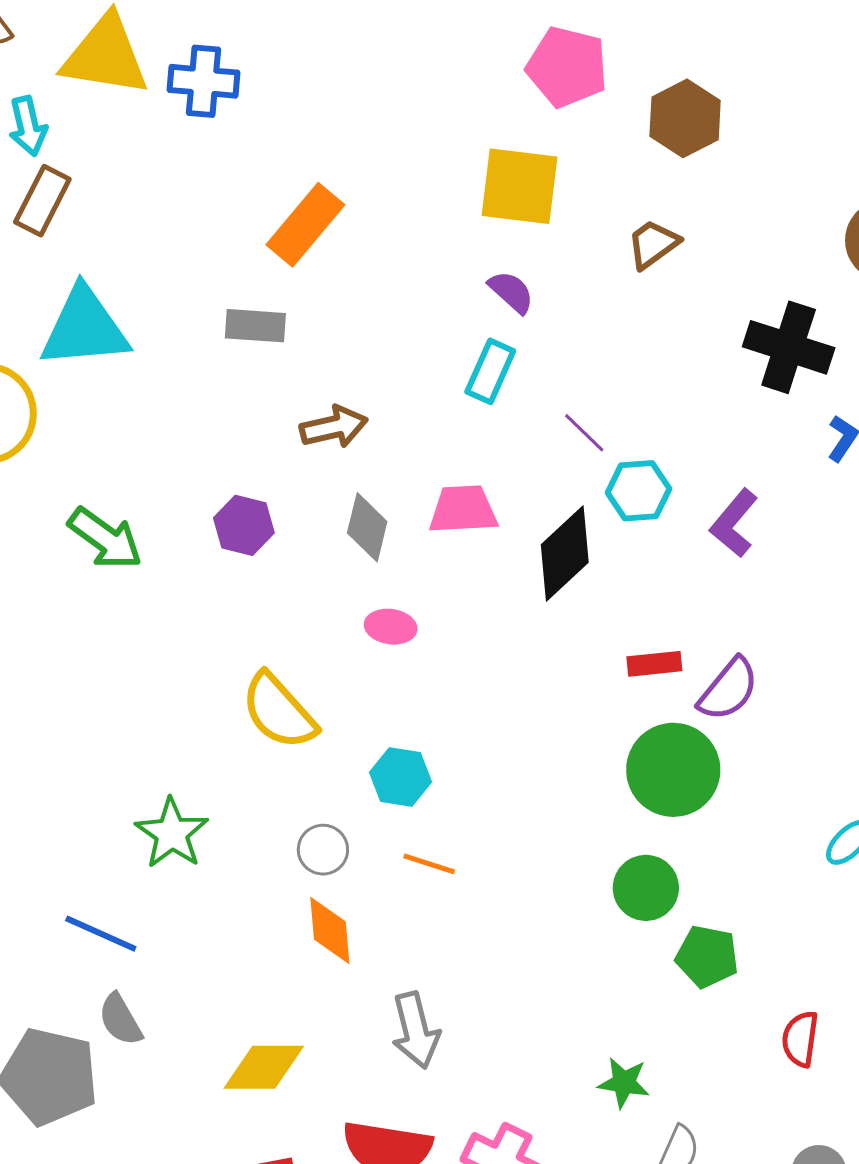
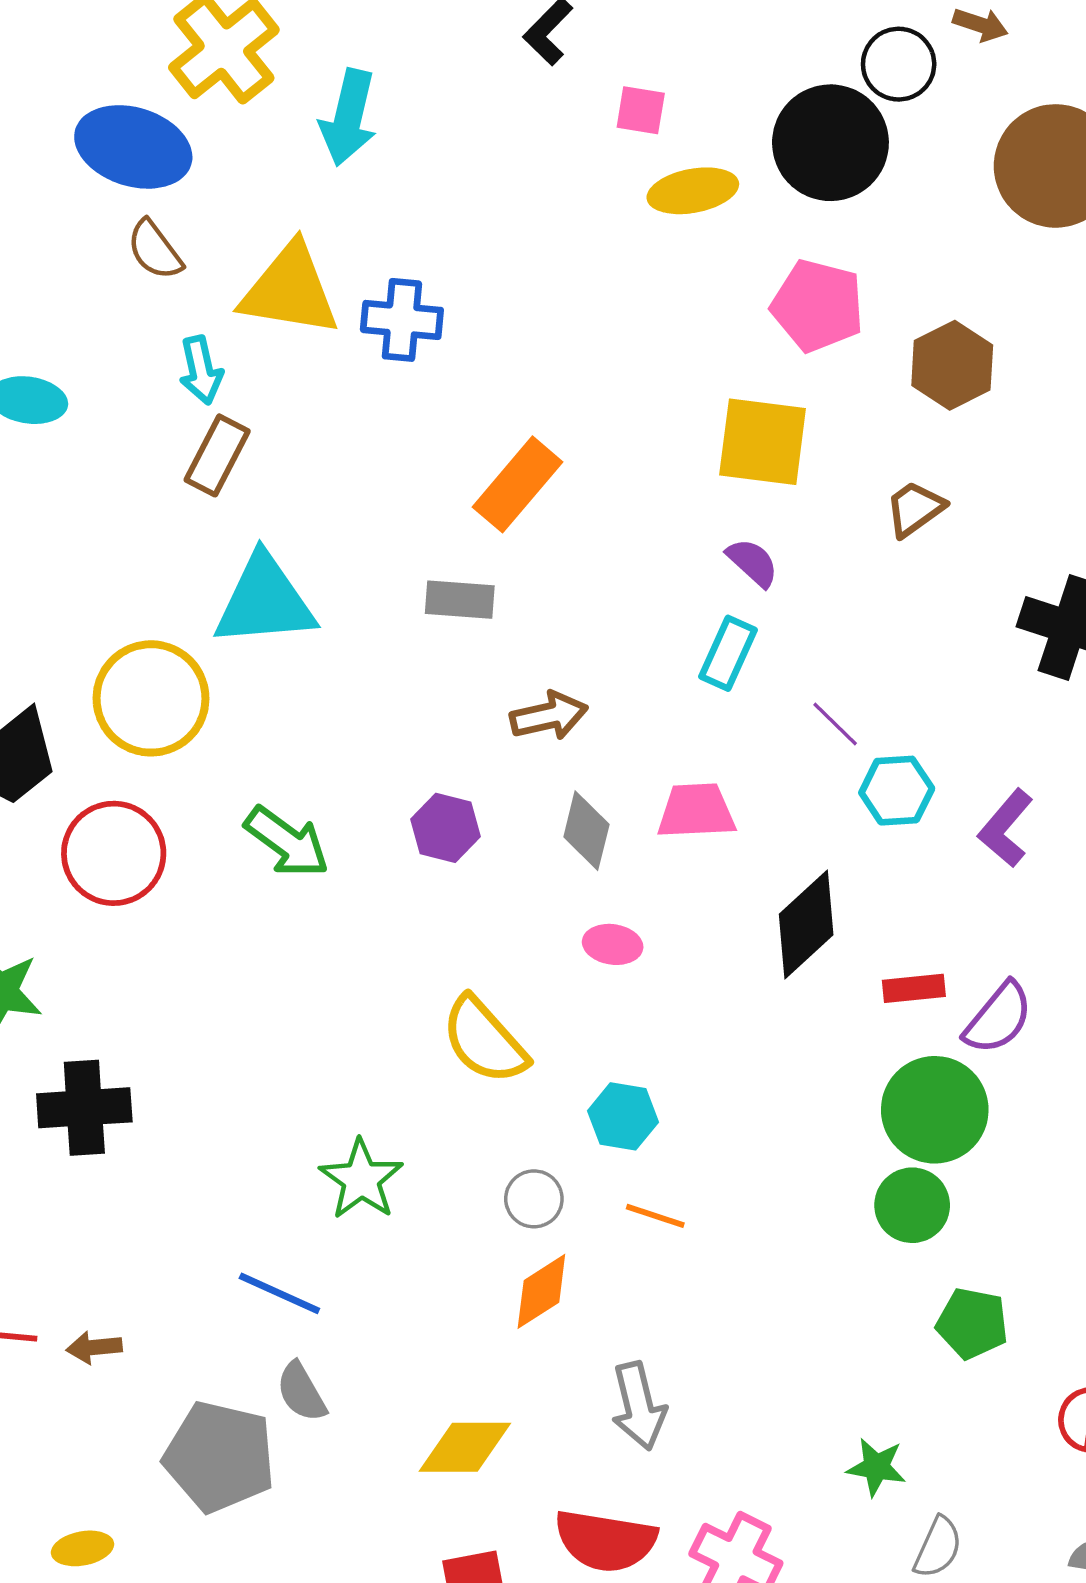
black diamond: (565, 554) -> (806, 925), moved
green circle: (646, 888) -> (912, 1205), moved
orange diamond: (330, 931) -> (541, 1291), turned 62

